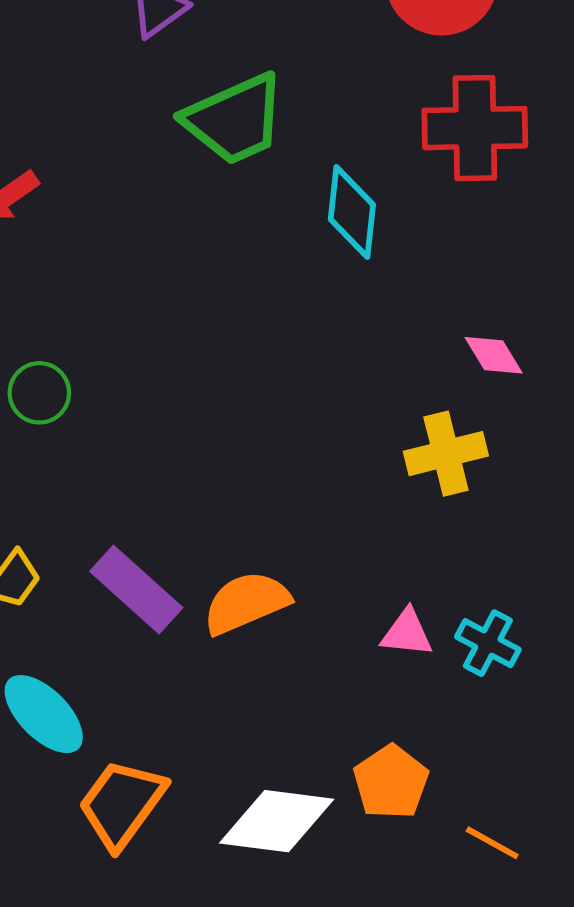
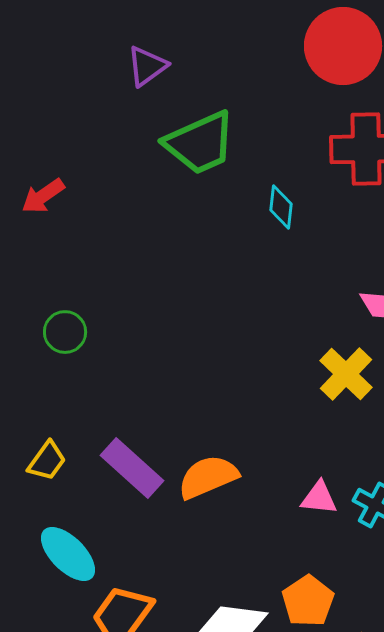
cyan diamond: (352, 212) -> (281, 207), size x0.7
yellow cross: (446, 454) -> (346, 374), turned -32

